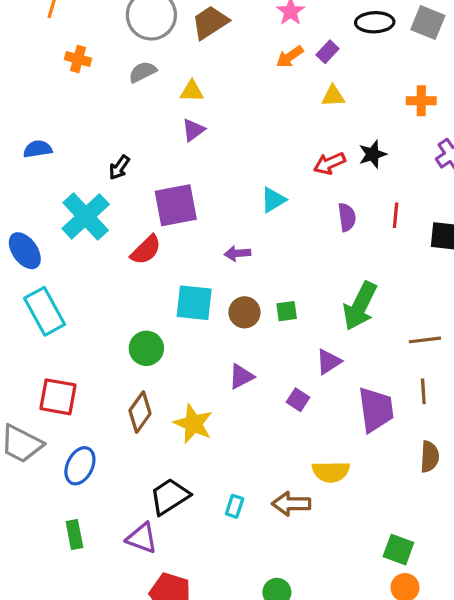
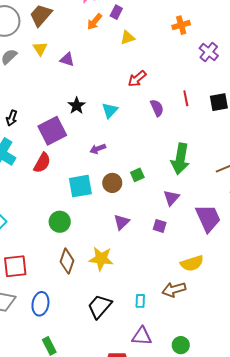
yellow triangle: (192, 91) -> (40, 49), moved, turned -49
purple triangle: (193, 130) -> (67, 60), moved, turned -49
black star: (373, 154) -> (77, 106), moved
purple triangle: (142, 538) -> (142, 336), moved

